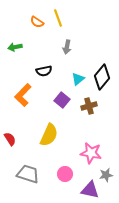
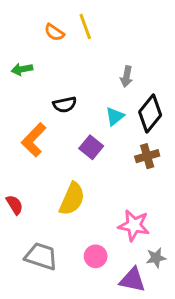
gray arrow: (67, 47) -> (127, 77), moved
brown cross: (89, 106) -> (147, 156), moved

